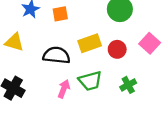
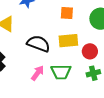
orange square: (60, 14) -> (67, 13), moved
green cross: (128, 85) -> (93, 73), moved

